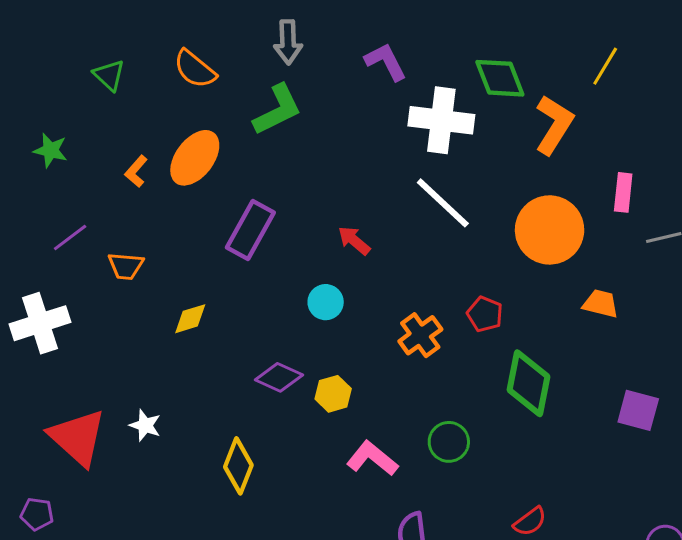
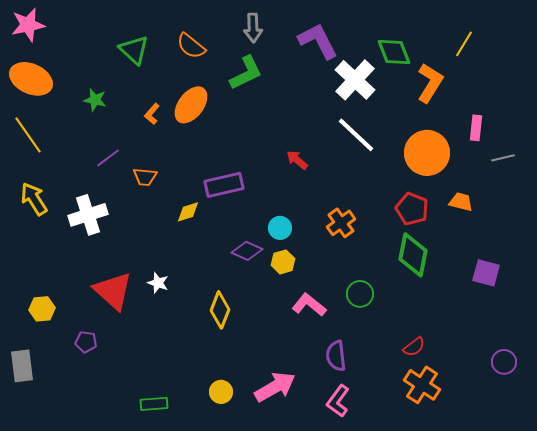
purple L-shape: (386, 62) -> (318, 41), size x1.4
green triangle: (109, 75) -> (134, 50), size x1.4
white cross: (441, 120) -> (355, 80), turned 36
purple rectangle: (250, 230) -> (224, 185), moved, turned 48
cyan circle: (326, 302) -> (280, 228), moved
red pentagon: (485, 314) -> (412, 209), moved, size x1.4

